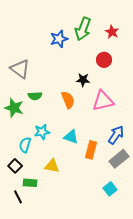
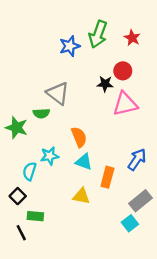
gray triangle: (20, 69) -> (58, 93), moved
black star: (83, 80) -> (105, 84), moved
orange semicircle: (68, 100) -> (79, 137), moved
pink triangle: (103, 101) -> (125, 104), moved
gray rectangle: (119, 159) -> (141, 201), moved
yellow triangle: (52, 166) -> (81, 196), moved

